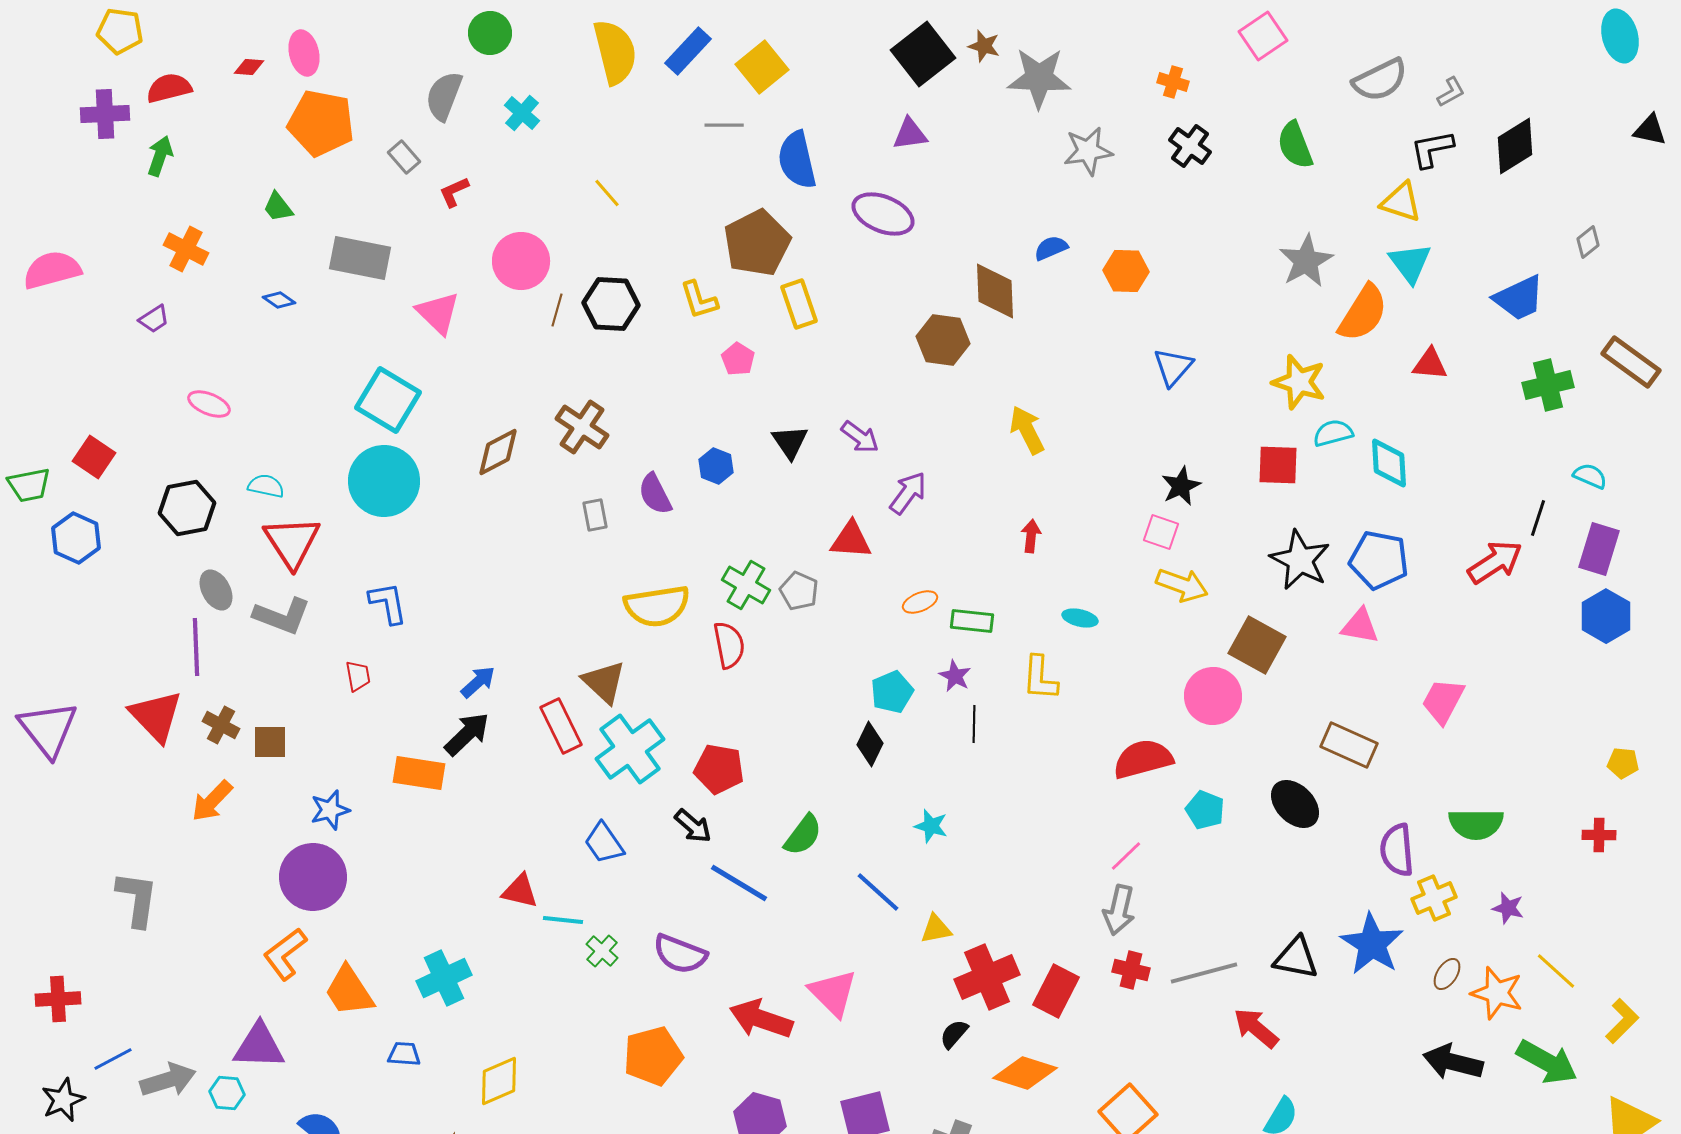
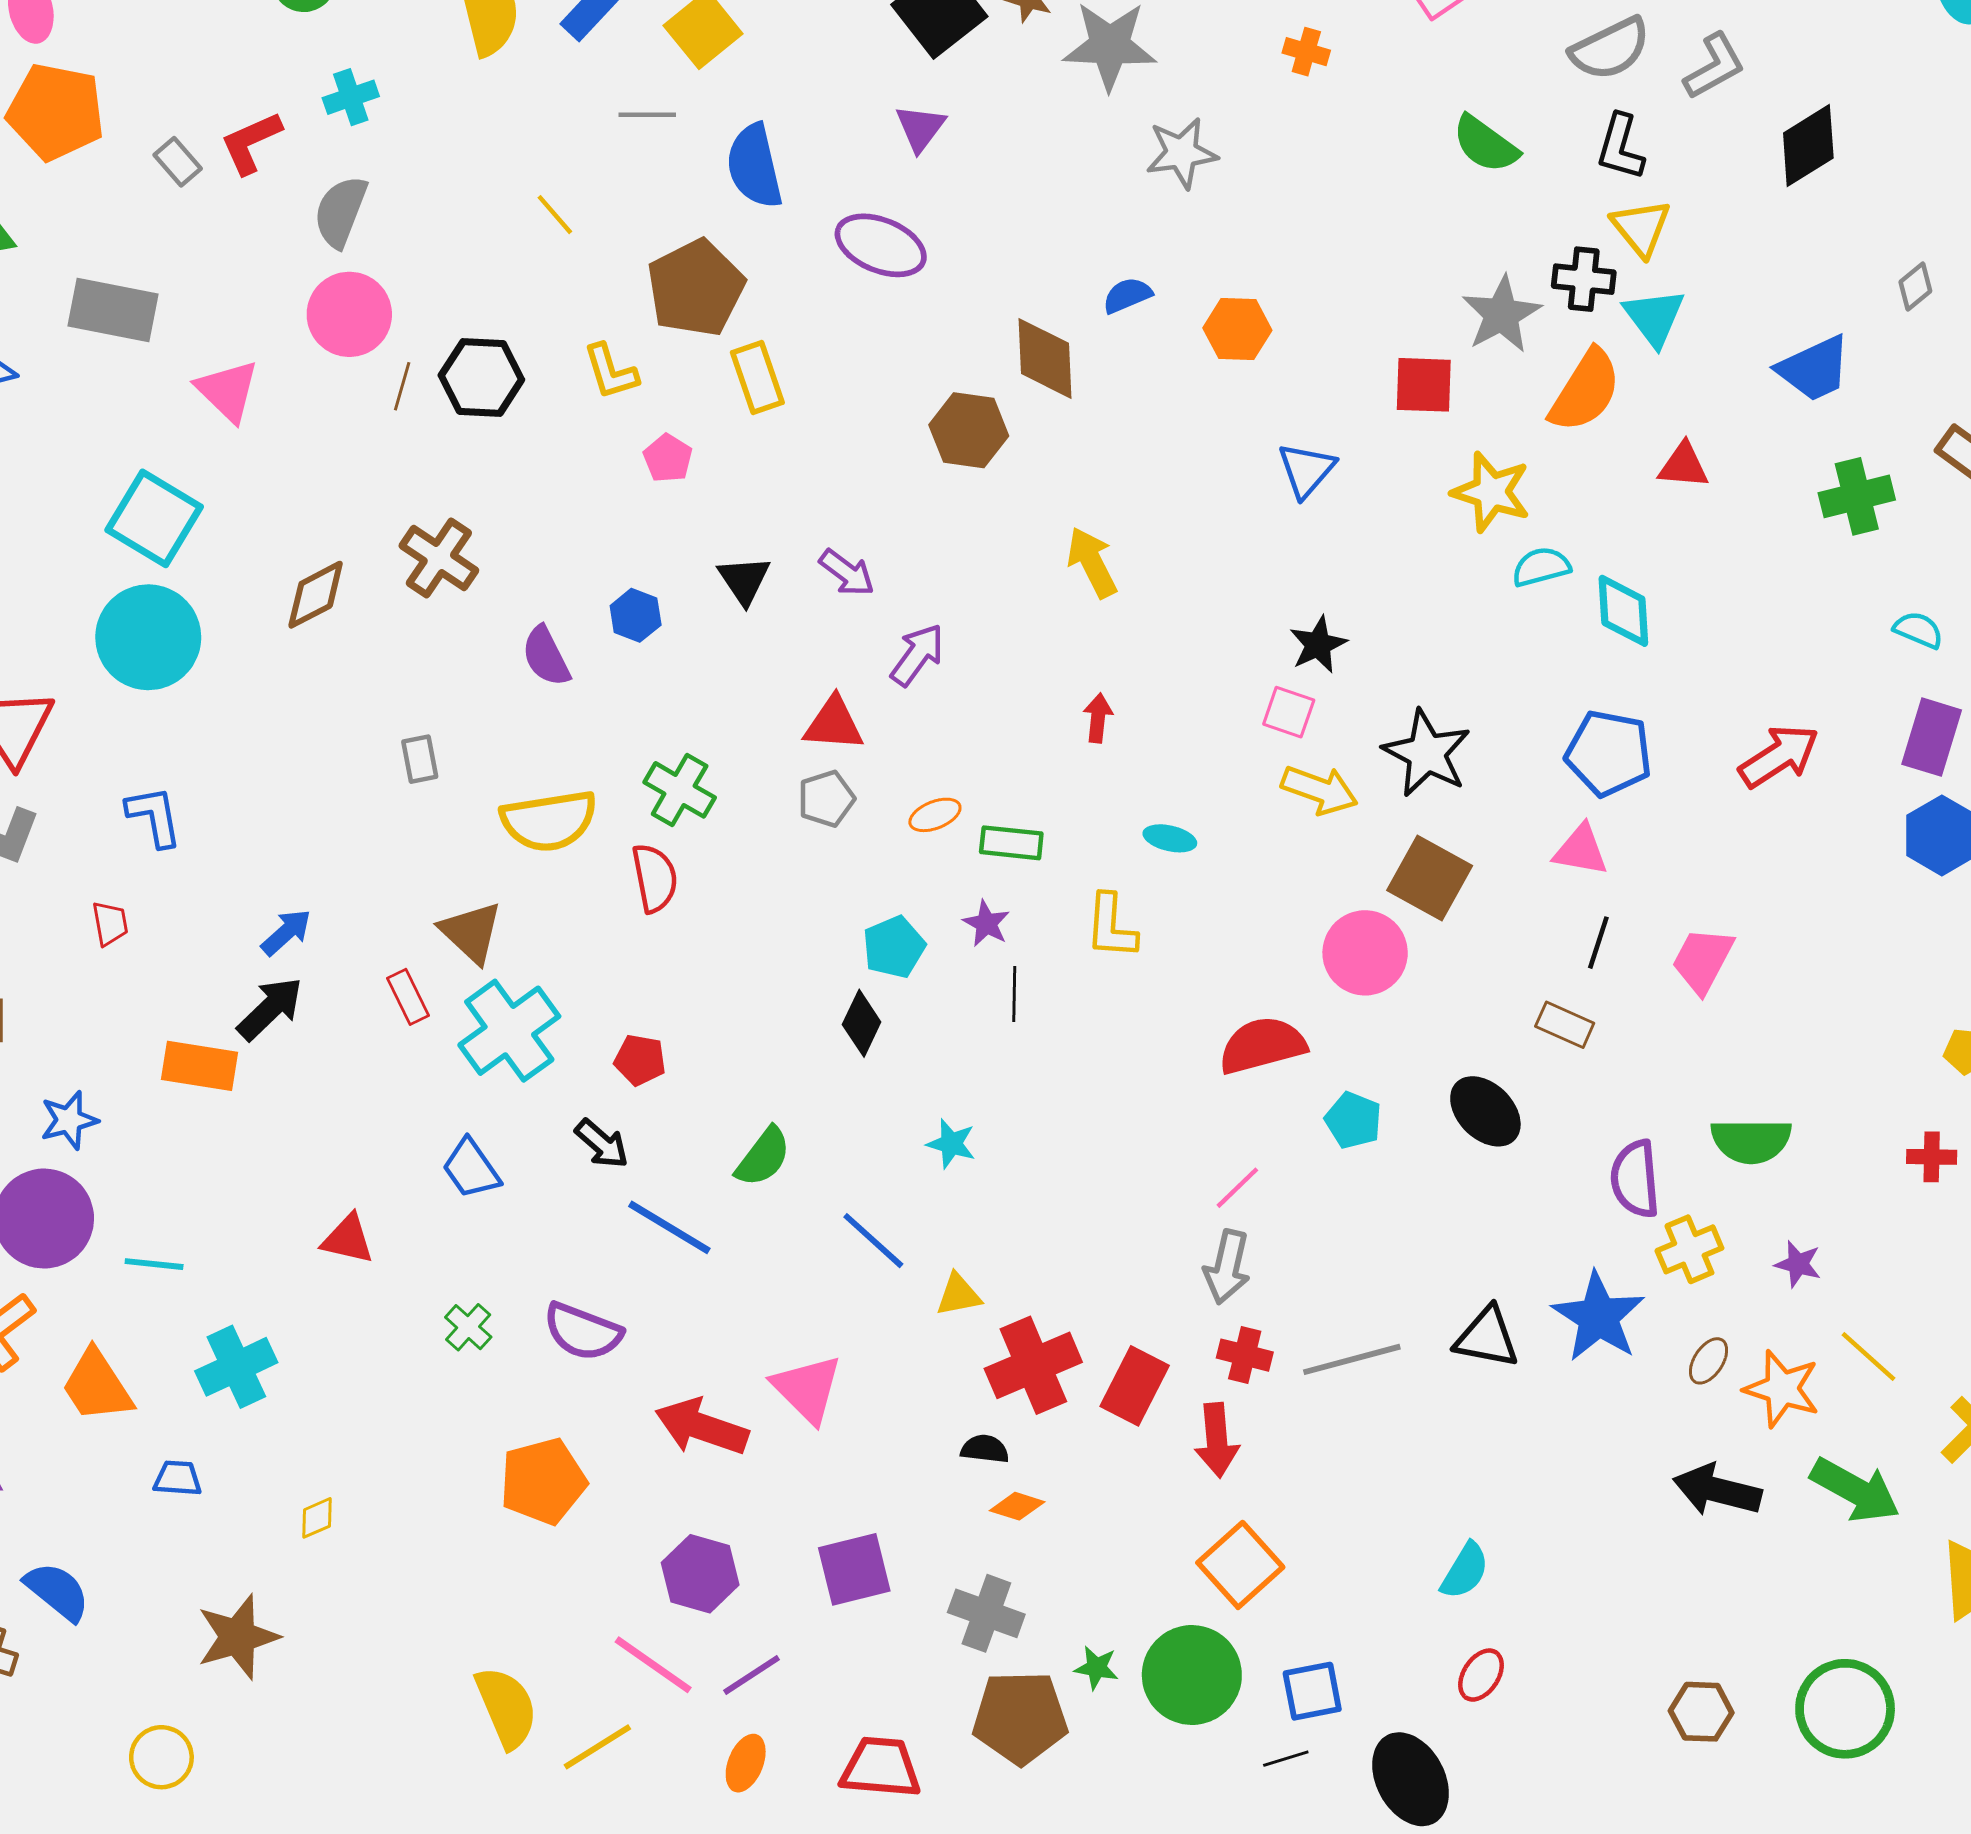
gray L-shape: (1451, 92) -> (1714, 66), size x1.5
gray semicircle: (444, 96) -> (341, 212), moved
cyan cross: (522, 113) -> (351, 97), turned 30
purple triangle: (910, 134) -> (920, 128), turned -45
green semicircle: (1295, 145) -> (1485, 144), turned -33
black cross: (1190, 146) -> (1584, 279), moved, turned -30
black L-shape: (1432, 149) -> (1620, 147), moved, turned -63
red L-shape: (454, 192) -> (251, 143), moved, size x1.4
yellow line: (607, 193) -> (555, 215), moved
yellow triangle: (1401, 202) -> (1641, 228), turned 33
red square: (1278, 465) -> (1424, 385), moved
gray rectangle: (595, 515) -> (420, 759), moved
black line: (1538, 518) -> (1598, 943), moved
black star: (1300, 560) -> (1427, 753), moved
gray pentagon: (799, 591) -> (826, 799), moved, turned 30
red rectangle: (561, 726) -> (408, 997), size x0.7
brown rectangle: (1349, 745) -> (1565, 1025), size x0.7
red pentagon: (719, 769) -> (640, 1060), size x0.7
cyan line: (563, 920) -> (154, 1264), moved
red arrow: (1256, 1028) -> (1217, 1440), moved, turned -135
black semicircle: (954, 1034) -> (985, 1449), turned 56
orange diamond: (1025, 1073) -> (1017, 1506), moved, size x0.6
yellow diamond: (499, 1081) -> (317, 1518), size x0.6

